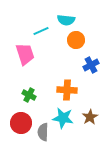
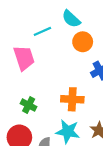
cyan semicircle: (66, 20) -> (71, 19), turned 36

